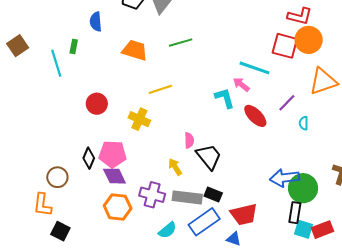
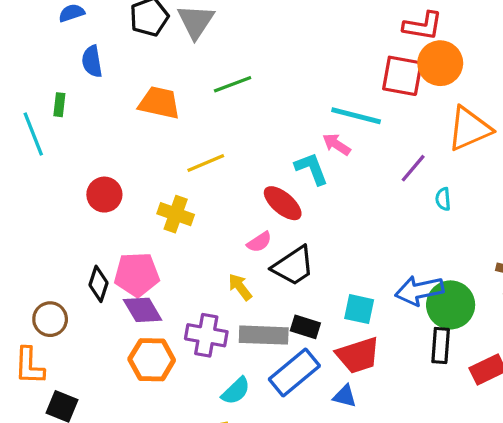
red ellipse: (255, 116) -> (283, 203), moved
pink semicircle: (189, 140) -> (259, 242), turned 63
black trapezoid: (209, 157) -> (293, 266), turned 100
cyan square: (304, 229) -> (359, 309), moved

